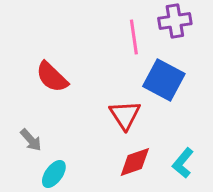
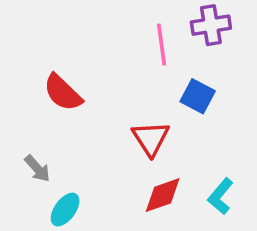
blue square: (164, 80) -> (198, 96), size x0.7

